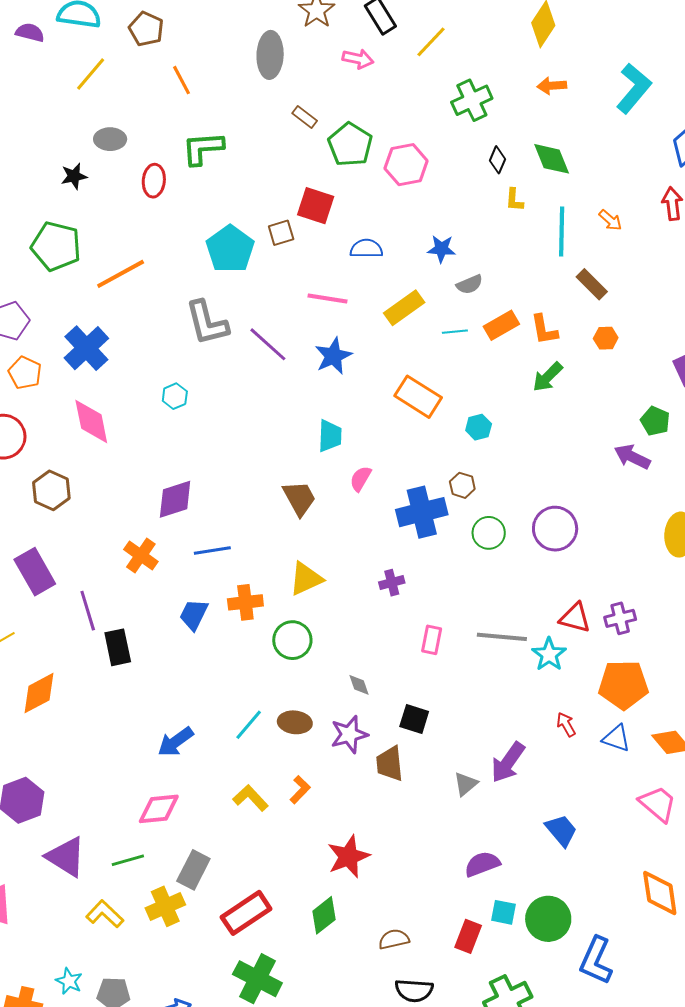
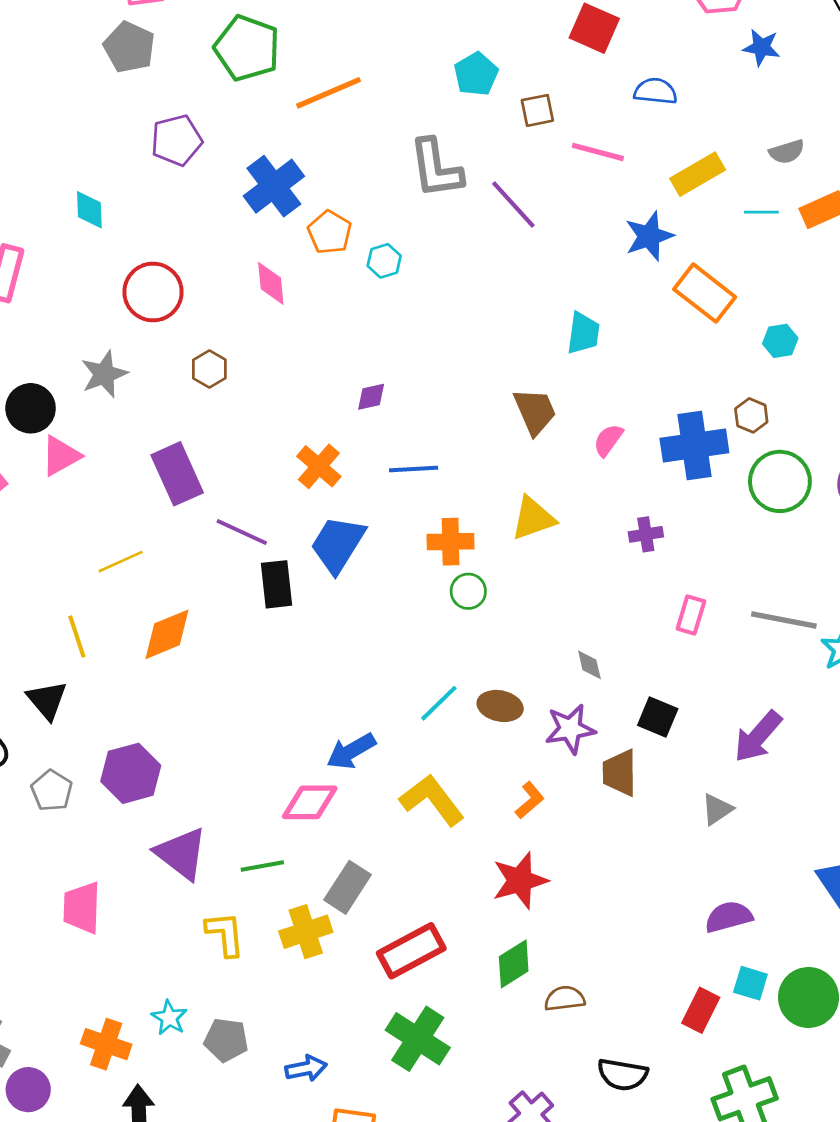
brown square: (281, 233) -> (537, 110), moved
cyan pentagon: (230, 249) -> (476, 74), size x0.7
blue star: (441, 249) -> (761, 47), moved
blue star: (333, 356) -> (649, 236), moved
orange pentagon: (25, 373) -> (330, 232), moved
pink diamond: (91, 422) -> (271, 283), size x0.7
pink semicircle: (361, 479) -> (608, 440), moved
brown hexagon: (51, 490) -> (209, 369), size x0.7
purple diamond: (175, 499) -> (371, 397), size x0.6
green circle: (489, 533) -> (780, 481), size x1.4
purple line: (88, 611) -> (242, 532), turned -54
blue trapezoid: (194, 615) -> (338, 544), moved, size x1.4
green circle: (292, 640) -> (468, 591), moved, size x0.7
blue arrow: (176, 742) -> (351, 751), moved
purple arrow: (508, 762) -> (758, 737), moved
orange L-shape: (300, 790) -> (530, 800), moved
yellow L-shape: (251, 798) -> (432, 800), size x1.4
red star: (348, 857) -> (520, 880), moved
yellow L-shape: (105, 914) -> (225, 934), turned 36
brown semicircle: (394, 939) -> (565, 999), moved

